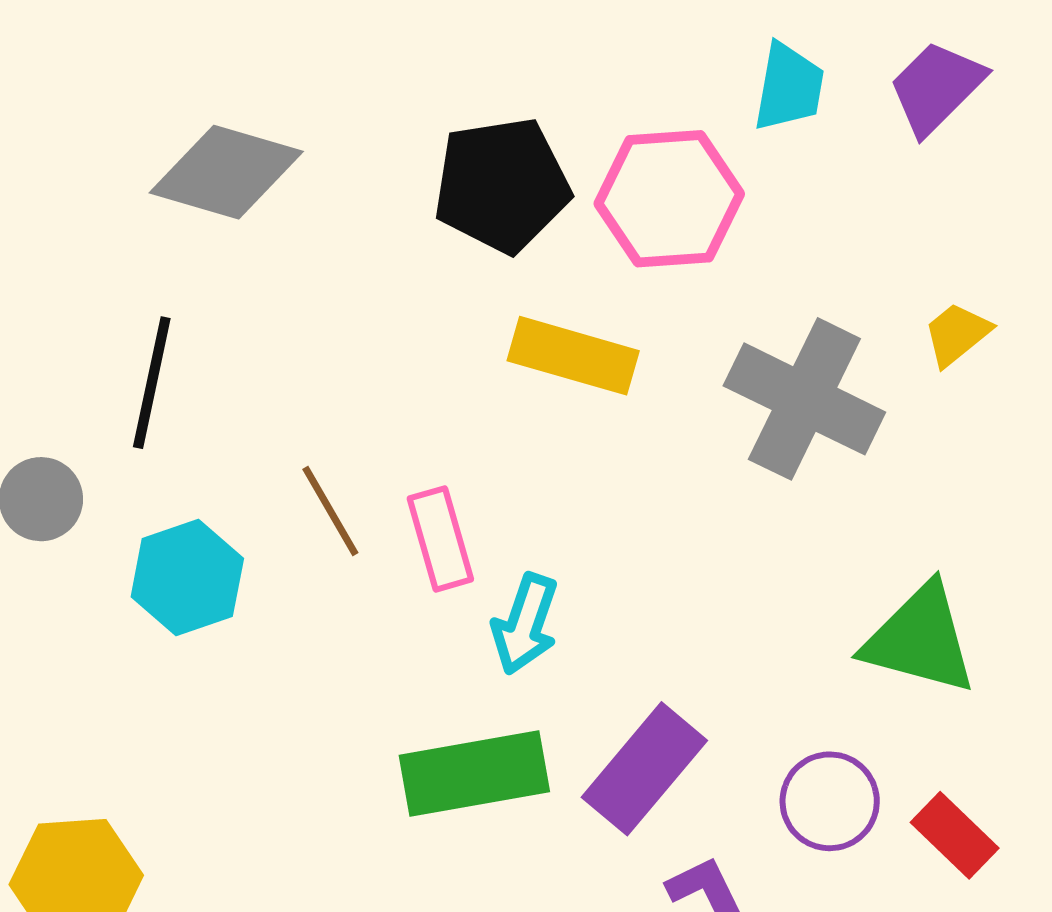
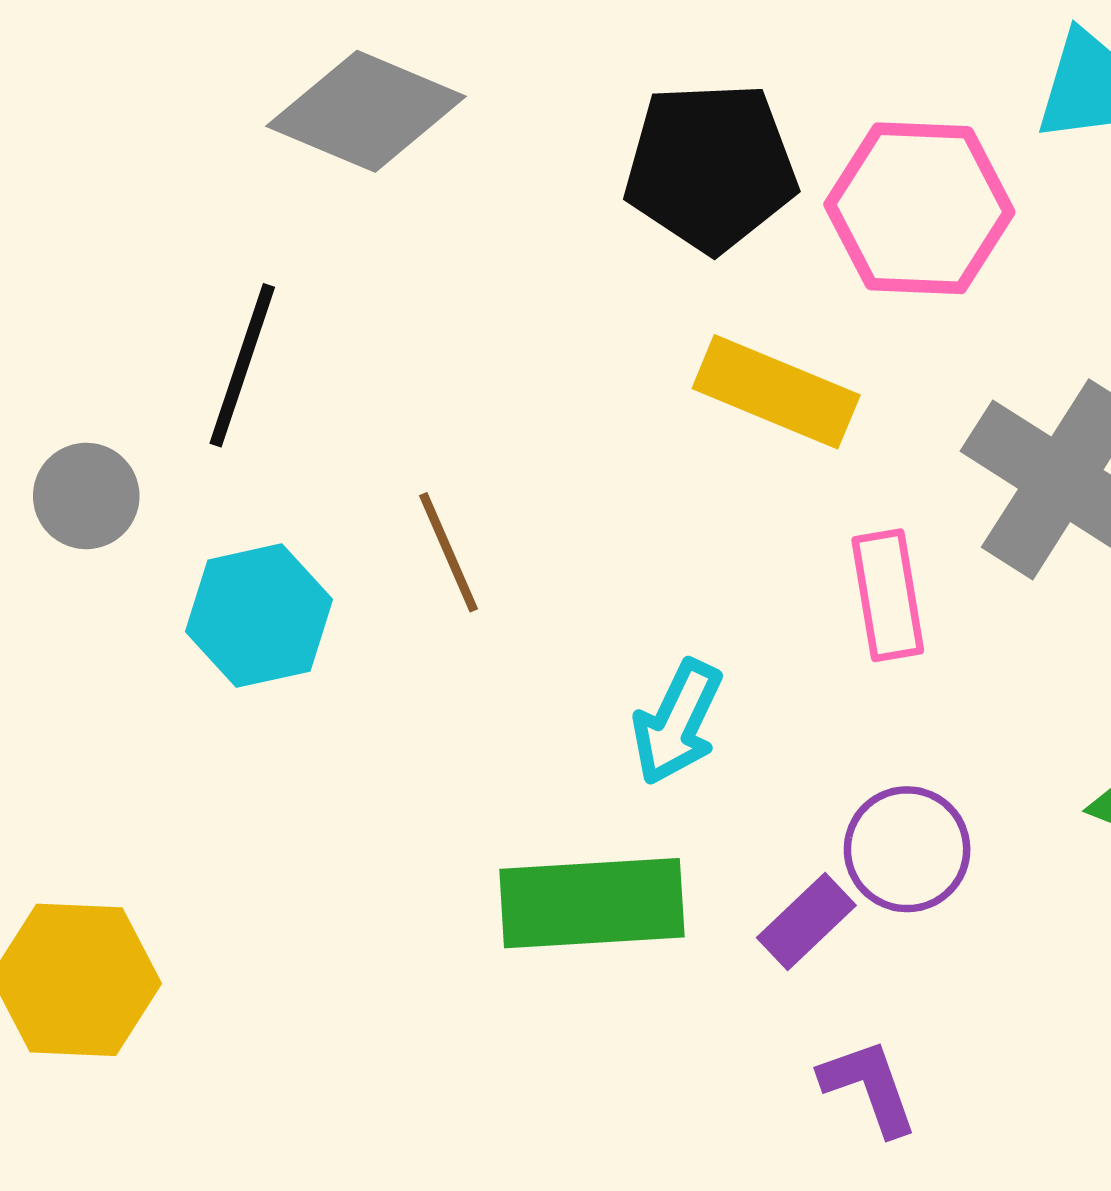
pink rectangle: (440, 539) -> (888, 595), moved
purple rectangle: (644, 769) -> (806, 922), size x0.6
purple circle: (830, 801) -> (907, 849), moved

